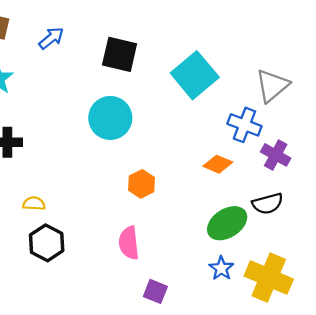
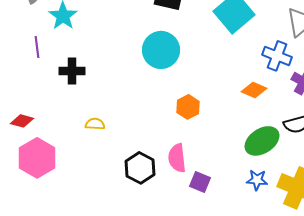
black hexagon: (47, 243) -> (140, 168), moved
blue star: (221, 268) -> (257, 180), turned -30
purple square: (155, 291) -> (200, 182), moved

